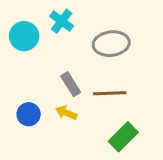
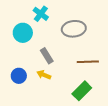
cyan circle: (24, 36) -> (23, 33), moved
brown line: (110, 93) -> (88, 62), moved

